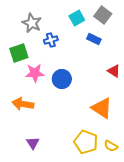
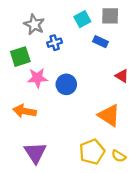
gray square: (103, 15) -> (110, 16), turned -36
yellow pentagon: (86, 142) -> (92, 152), turned 30
purple triangle: (33, 143) -> (35, 153), size x1.6

